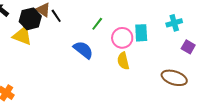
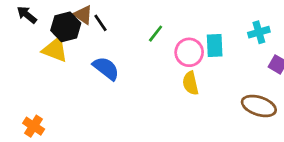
blue semicircle: (83, 50) -> (106, 68), moved

